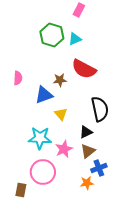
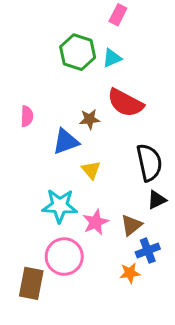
black triangle: (86, 132) -> (157, 200), moved
brown rectangle: (21, 190) -> (31, 283), size x1.5

